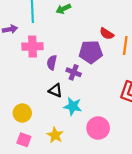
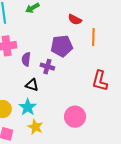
red semicircle: (107, 34) -> (75, 20), moved
cyan star: (73, 106) -> (28, 107), moved, turned 30

